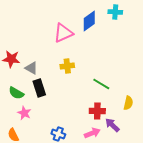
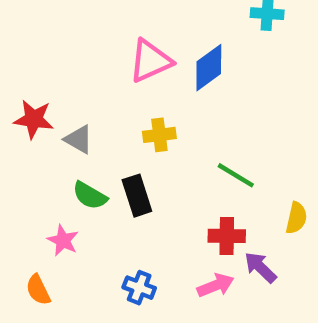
blue diamond: (89, 21) -> (209, 68), moved
black rectangle: (39, 88) -> (137, 196), moved
green semicircle: (16, 93) -> (90, 196), moved

